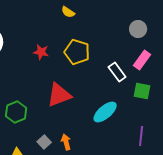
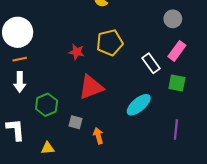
red star: (41, 52) -> (77, 52), moved
yellow pentagon: (77, 52) -> (110, 43), turned -30
gray square: (44, 142) -> (76, 122), moved, turned -32

